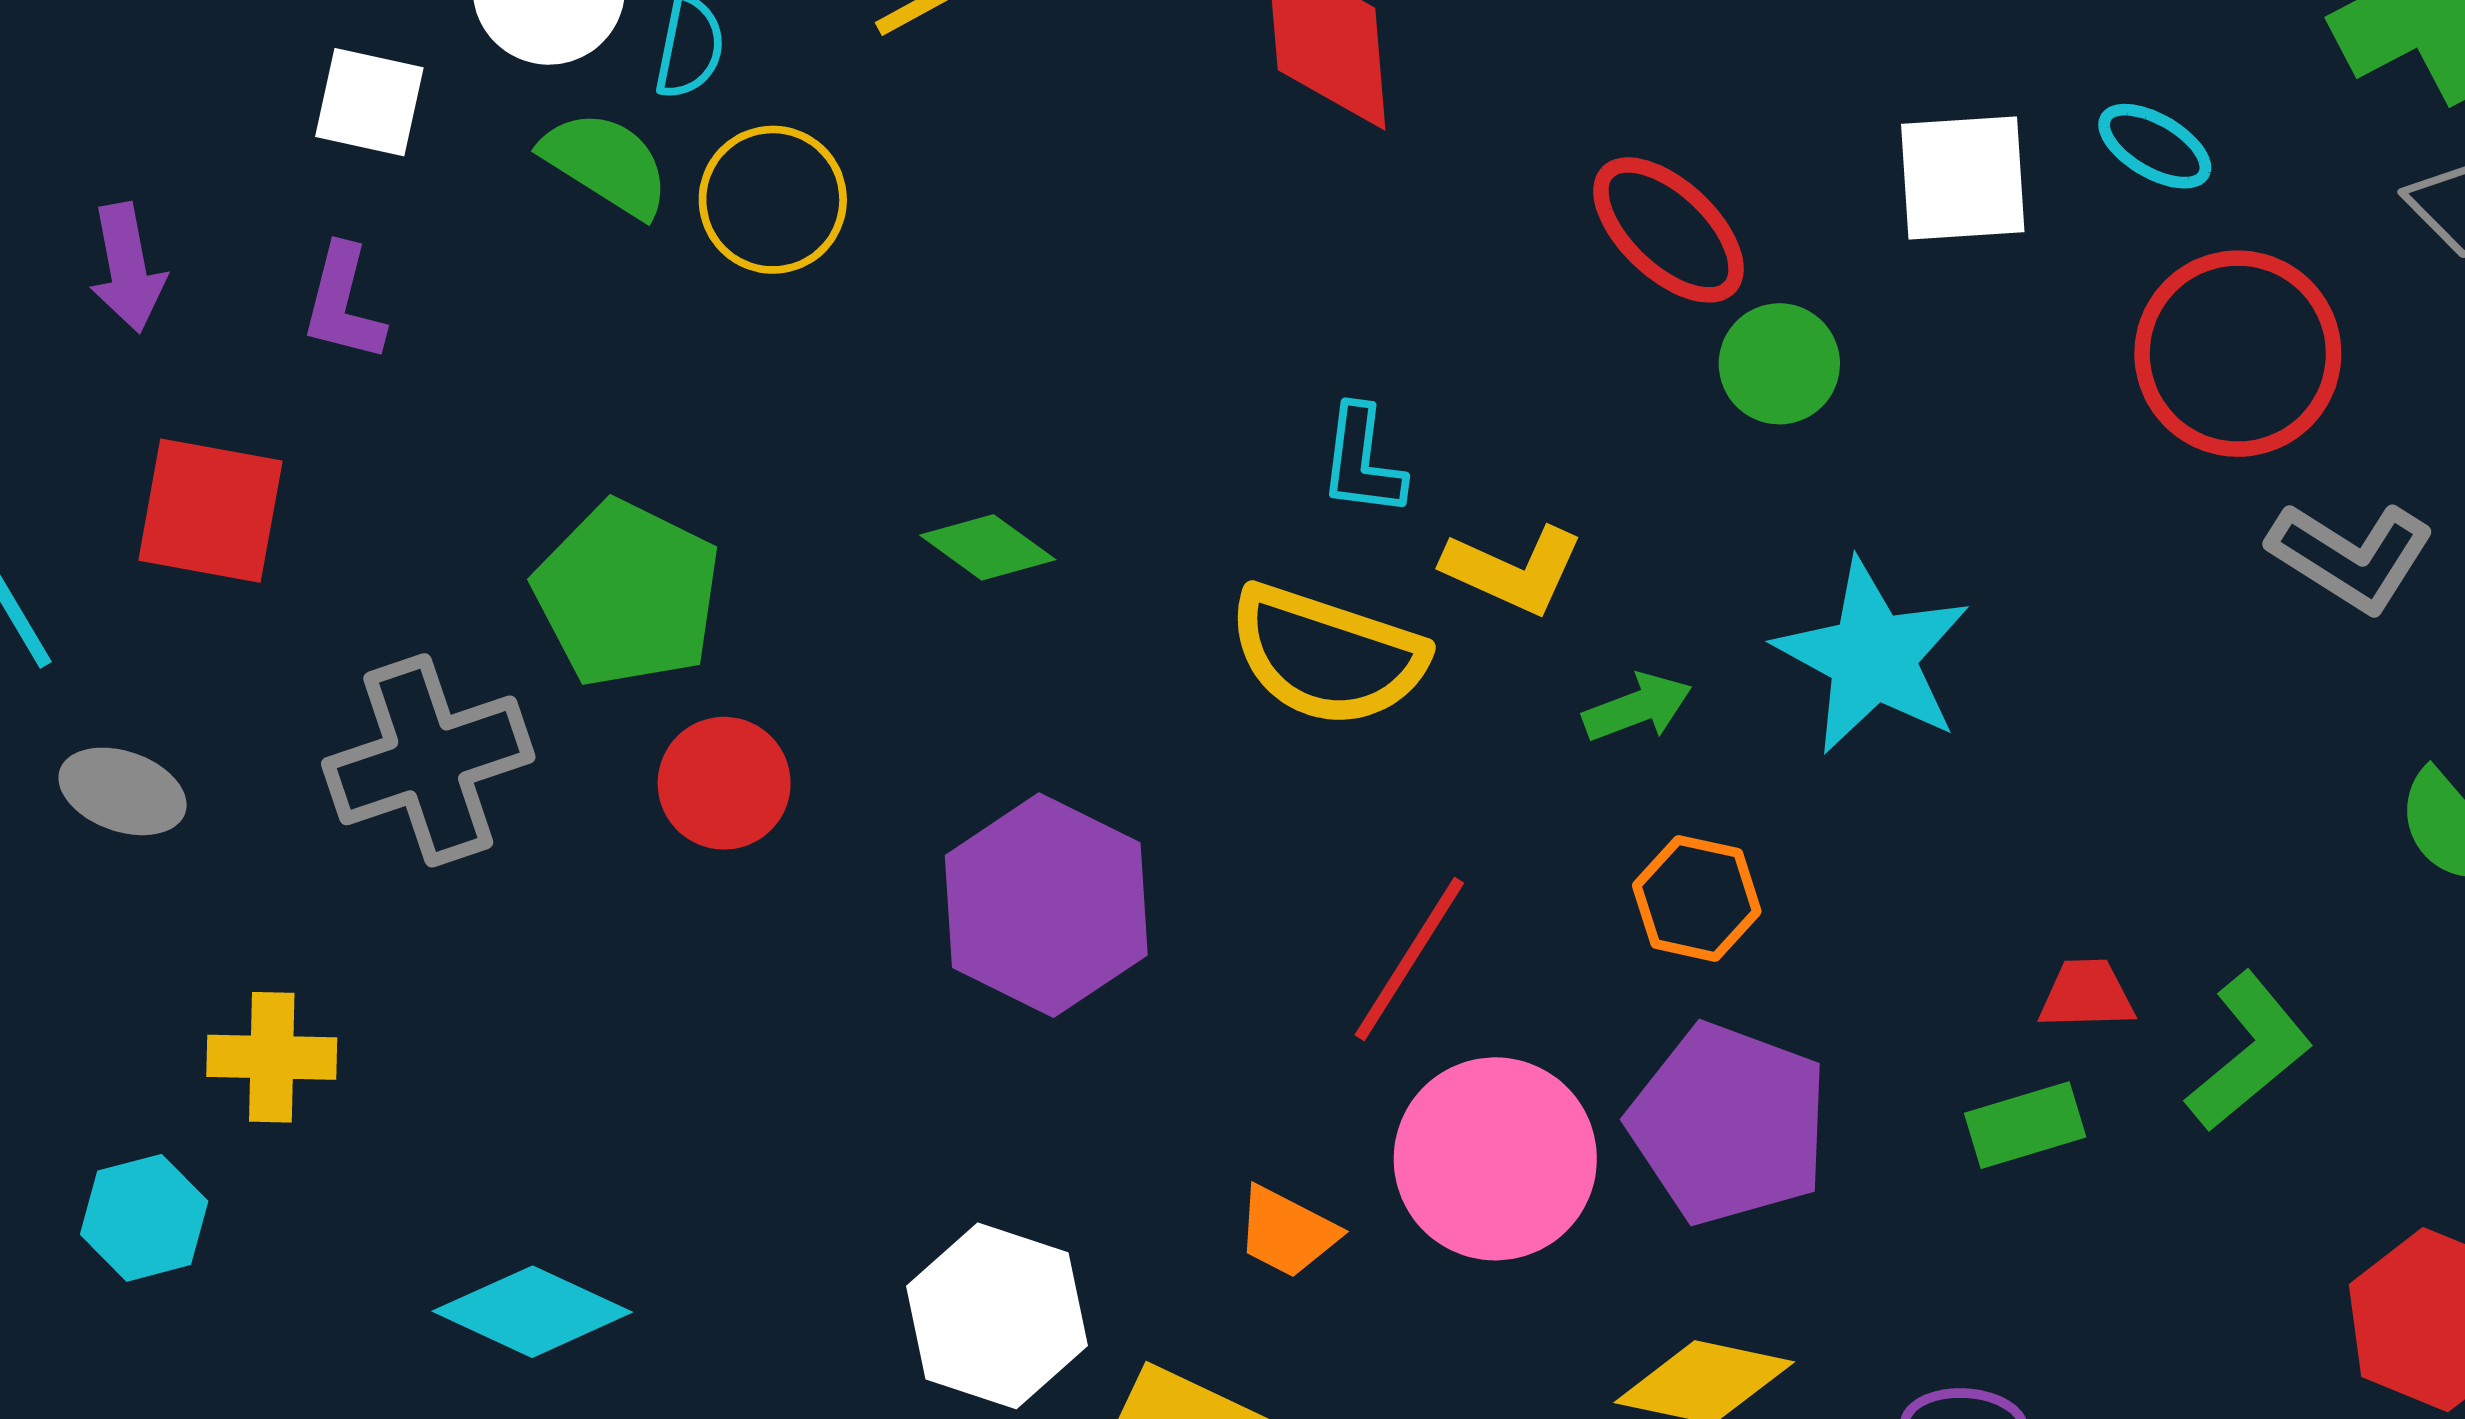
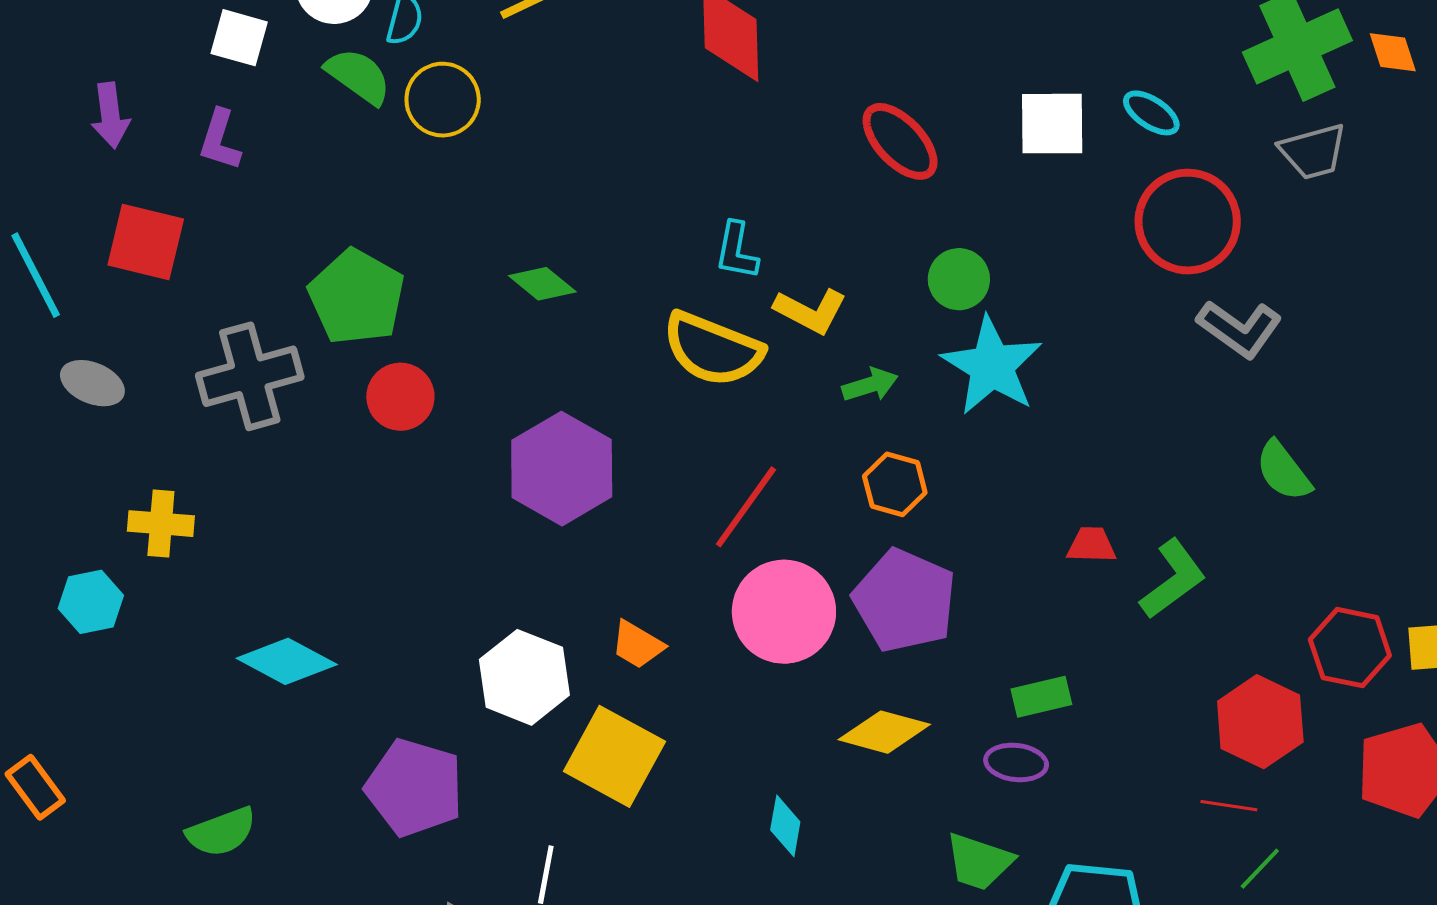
green circle: (1779, 364) -> (959, 279), moved
green rectangle: (2025, 1125) -> (1041, 697), moved
orange trapezoid: (1287, 1232) -> (637, 645), moved

